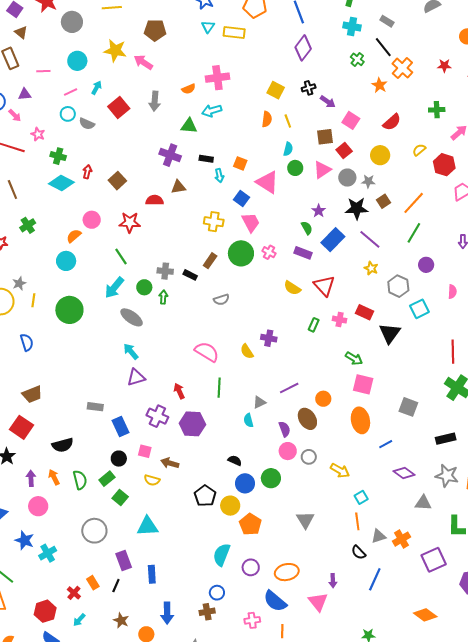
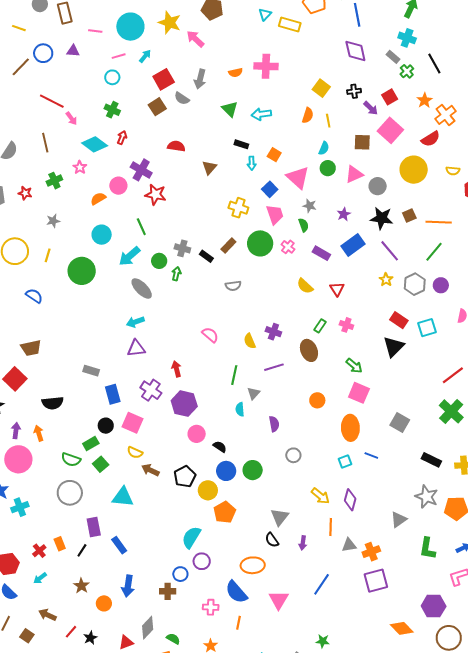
gray rectangle: (387, 21) -> (393, 57), moved
purple diamond: (303, 48) -> (355, 51), turned -60
cyan circle: (77, 61) -> (130, 27), size x1.4
orange cross: (402, 68) -> (446, 115), moved
cyan arrow: (212, 111) -> (261, 114), moved
pink arrow: (15, 115) -> (71, 118), moved
pink square: (351, 120) -> (390, 130), size x1.4
gray semicircle: (87, 124) -> (182, 98), moved
green triangle: (189, 126) -> (230, 109), turned 30
pink star: (38, 134) -> (80, 167), moved
yellow semicircle: (419, 150) -> (453, 171), turned -144
red square: (344, 151) -> (390, 97), moved
purple cross: (170, 155) -> (141, 170), moved
yellow circle: (380, 155) -> (414, 170), size x1.4
green cross: (58, 156) -> (112, 110), moved
brown square: (117, 181) -> (157, 107), moved
gray star: (368, 181) -> (310, 206), moved
brown triangle: (178, 187) -> (209, 168), turned -49
red semicircle: (155, 200) -> (176, 146), moved
orange line: (414, 203) -> (439, 222), turned 40
green semicircle: (307, 228) -> (304, 225), moved
cyan circle: (66, 261) -> (102, 235), moved
gray star: (19, 283) -> (53, 221), moved
red triangle: (324, 286) -> (337, 289), size x0.7
gray hexagon: (398, 286) -> (415, 284), moved
red rectangle: (365, 312) -> (399, 320), moved
blue semicircle: (27, 342) -> (34, 296), turned -48
cyan arrow: (131, 351) -> (135, 322), turned -78
pink semicircle: (207, 352) -> (210, 335), size x0.7
red line: (453, 352) -> (453, 375), turned 45
green line: (219, 388) -> (234, 375), moved
purple line: (289, 388) -> (274, 367), moved
gray triangle: (259, 402) -> (254, 393), turned -32
brown ellipse: (307, 419) -> (309, 350), moved
black rectangle: (446, 439) -> (431, 460), turned 30
blue line: (386, 444) -> (371, 455), turned 40
pink square: (145, 451) -> (133, 423), size x1.5
pink circle: (288, 451) -> (197, 434), moved
brown arrow: (170, 463) -> (150, 470), moved
yellow arrow: (340, 471) -> (320, 496), moved
purple diamond: (404, 473) -> (350, 500), moved, turned 60
green semicircle: (80, 480) -> (71, 460), moved, turned 114
cyan square: (361, 497) -> (345, 461), moved
gray triangle: (423, 503) -> (399, 520), turned -48
pink circle: (38, 506) -> (18, 459), size x1.4
black semicircle: (359, 552) -> (272, 540), moved
purple square: (434, 560) -> (376, 581), moved
purple circle: (251, 567) -> (202, 561), moved
blue rectangle: (152, 574) -> (119, 545), turned -42
blue line: (375, 579) -> (322, 584), moved
purple arrow: (333, 581) -> (303, 543), moved
orange diamond: (425, 615) -> (402, 628), moved

